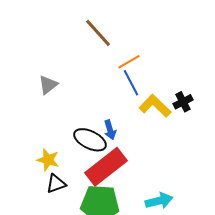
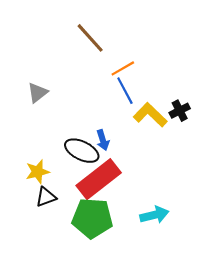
yellow star: (48, 160) -> (37, 172), turned -30

